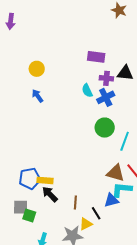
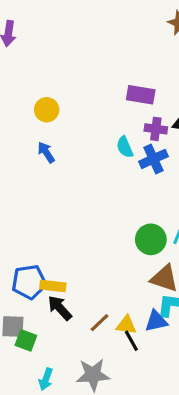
green circle: (105, 128) -> (151, 239), moved
brown line: (75, 203) -> (99, 323), turned 40
yellow triangle: (86, 224) -> (126, 325), moved, turned 32

